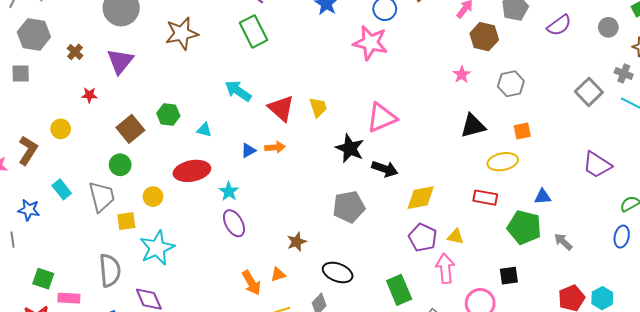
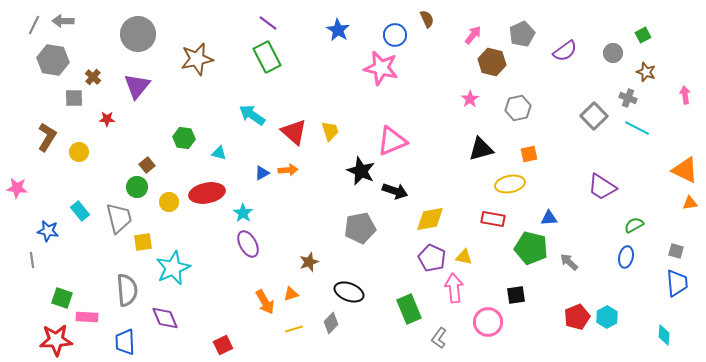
gray square: (21, 73) -> (74, 98), moved
brown square: (130, 129) -> (147, 165), moved, size x0.6
brown L-shape: (28, 150) -> (47, 137), moved
yellow circle: (153, 197) -> (169, 202), moved

